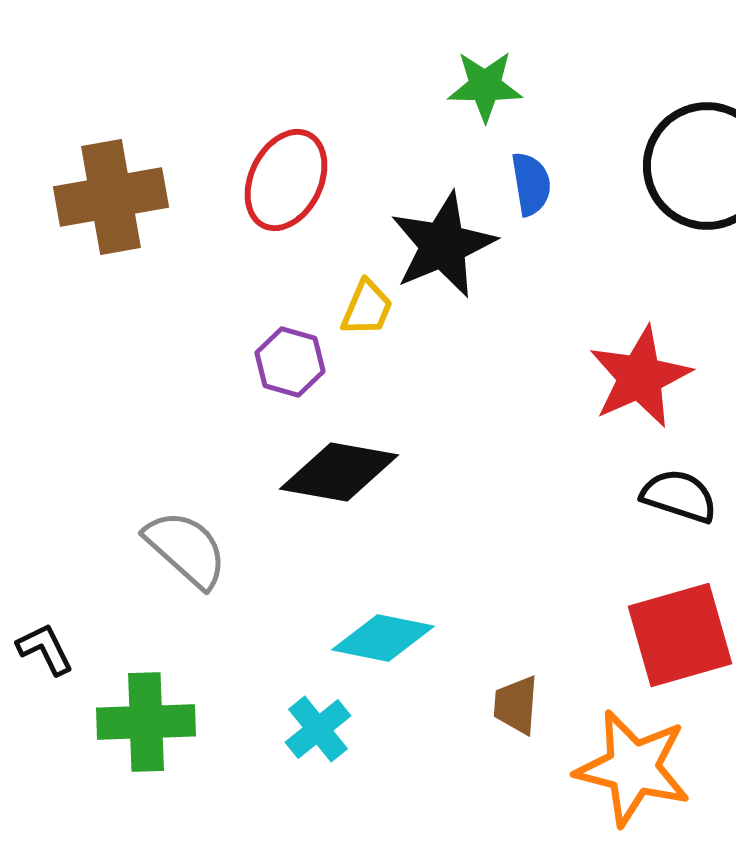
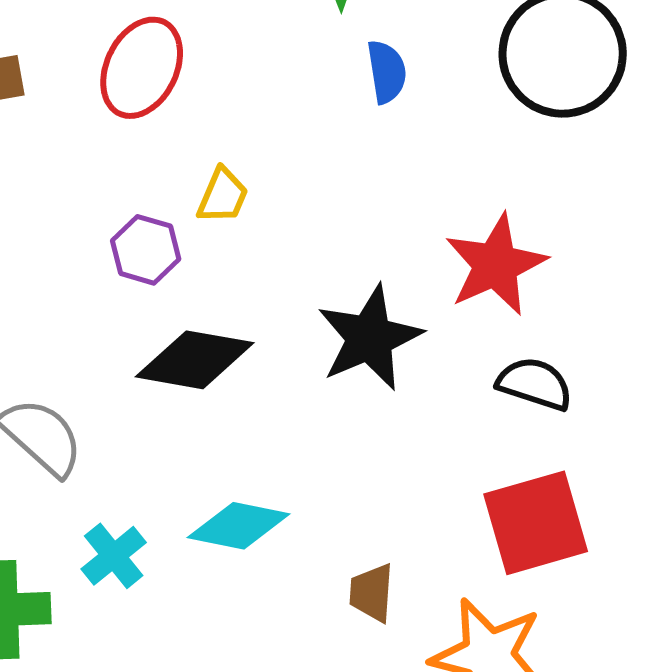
black star: (443, 245) -> (370, 338), moved
cyan cross: (318, 729) -> (114, 556), moved

